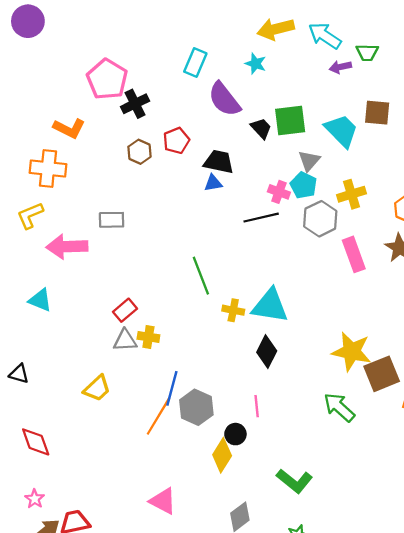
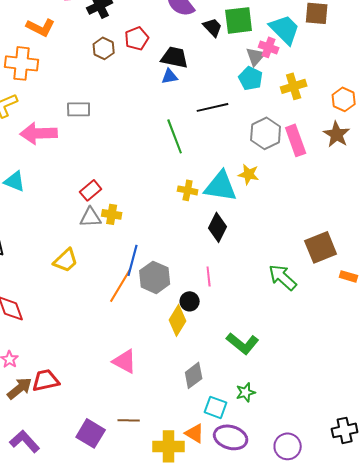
pink cross: (279, 192) -> (269, 47), moved
gray hexagon: (320, 219) -> (266, 133), moved
green line: (201, 276) -> (175, 136), moved
yellow star: (352, 352) -> (249, 174), moved, size x0.6

